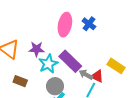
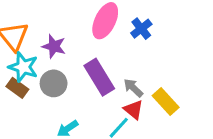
cyan star: (48, 64) -> (23, 67), moved, turned 30
gray arrow: (86, 74) -> (133, 88), moved
gray circle: (55, 86) -> (54, 83), moved

